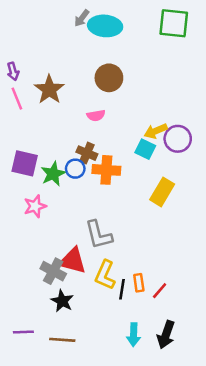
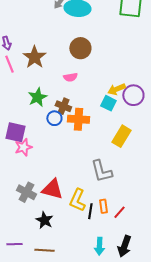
purple square: (25, 163) -> (15, 132), moved
green star: (53, 174) -> (37, 97), moved
gray L-shape: (99, 235) -> (101, 171), moved
gray cross: (53, 271) -> (26, 192), moved

